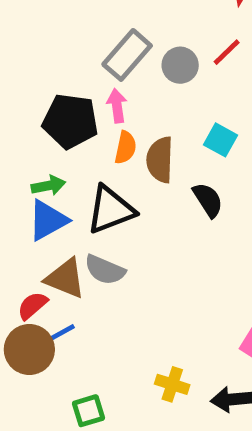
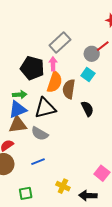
gray circle: (180, 65) -> (92, 54), moved
cyan square: (220, 140) -> (88, 74), moved
orange semicircle: (125, 148) -> (55, 82), size x1.5
brown triangle: (65, 278) -> (18, 125), moved, turned -36
blue line: (60, 334) -> (38, 162), moved

